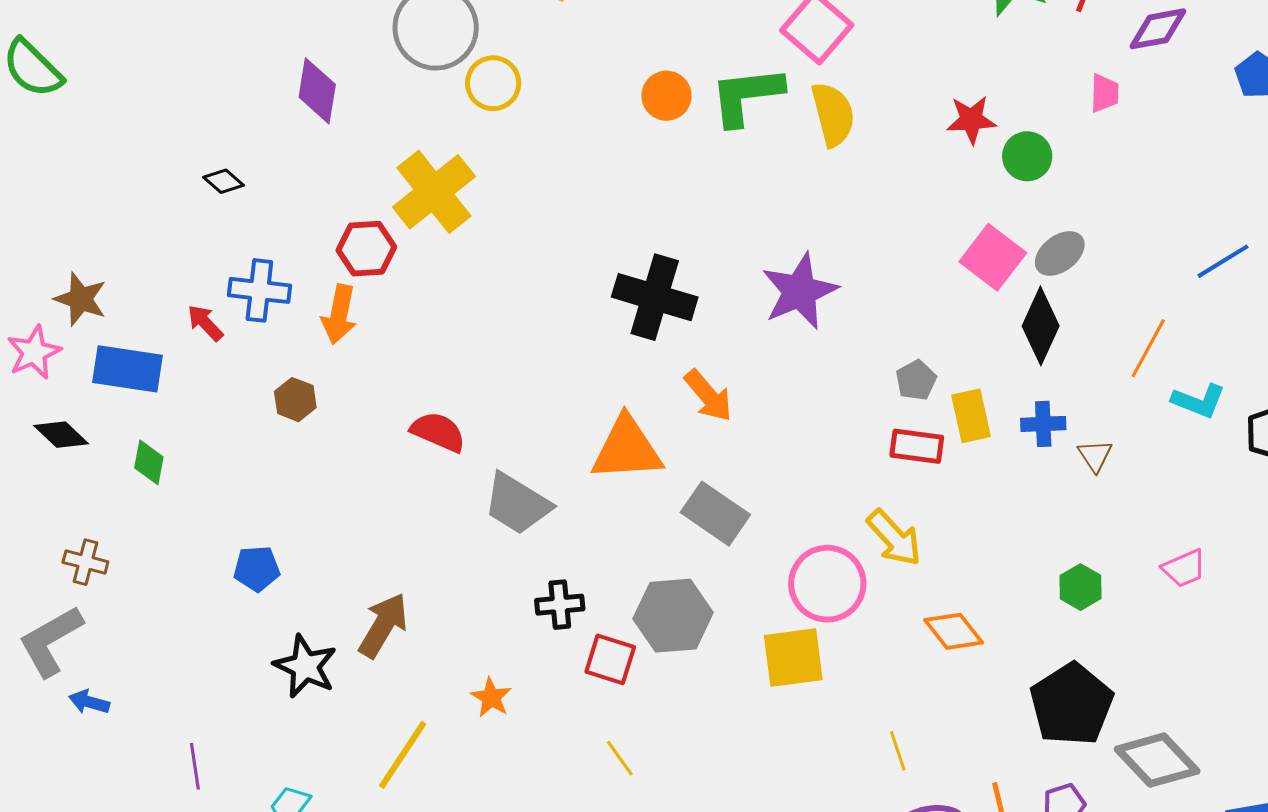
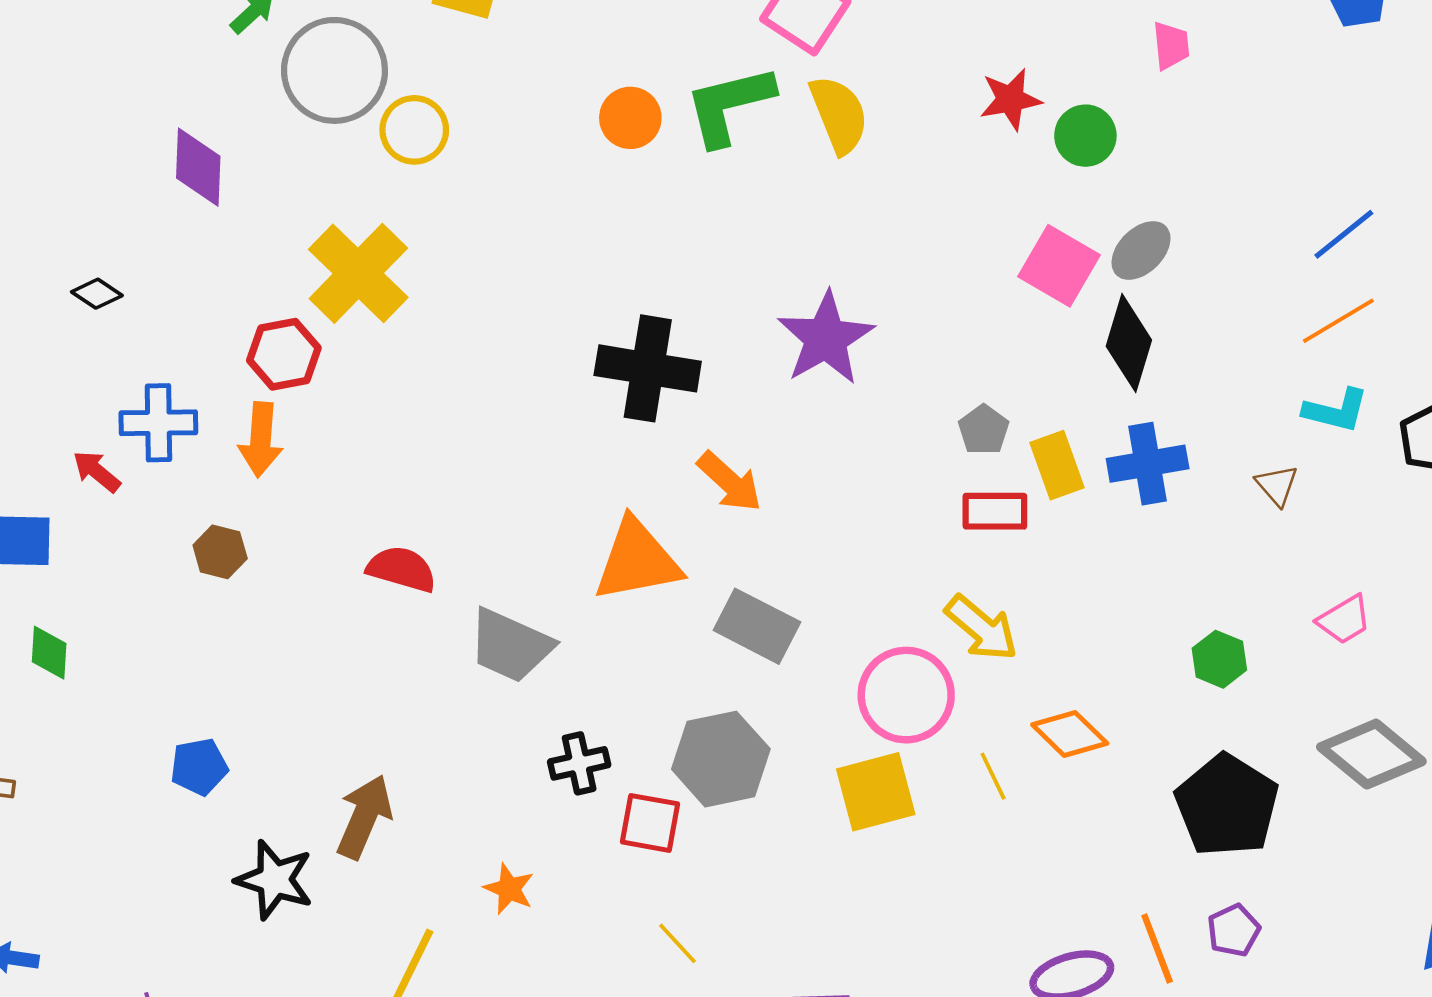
orange line: (1148, 348) -> (1338, 321), moved, turned 38
blue cross: (1043, 424) -> (1148, 464), size x1.4
brown triangle: (1095, 456) -> (1277, 485), moved
yellow line: (898, 751) -> (993, 776), moved
gray diamond: (1157, 760) -> (1371, 754), moved

